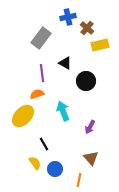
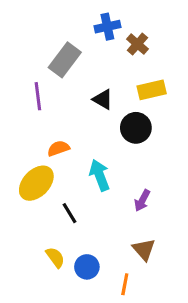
yellow rectangle: (100, 45) -> (152, 90), moved
purple line: (42, 73) -> (38, 96), moved
black line: (44, 144) -> (70, 213), moved

